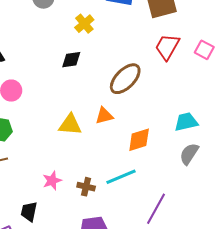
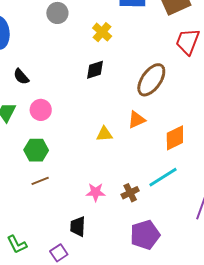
yellow triangle: (70, 125) -> (104, 134), size x0.7
pink star: (52, 181) -> (96, 192), turned 30
brown cross: (86, 187) -> (130, 193), turned -30

